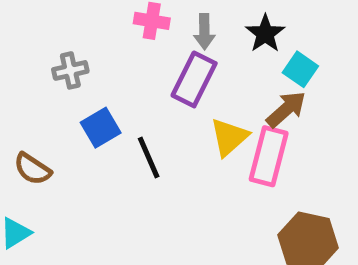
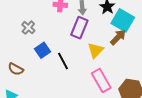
cyan square: (300, 69) -> (123, 20), size x1.6
gray cross: (70, 70) -> (28, 28), turned -32
pink rectangle: (269, 156) -> (101, 81), moved, turned -40

